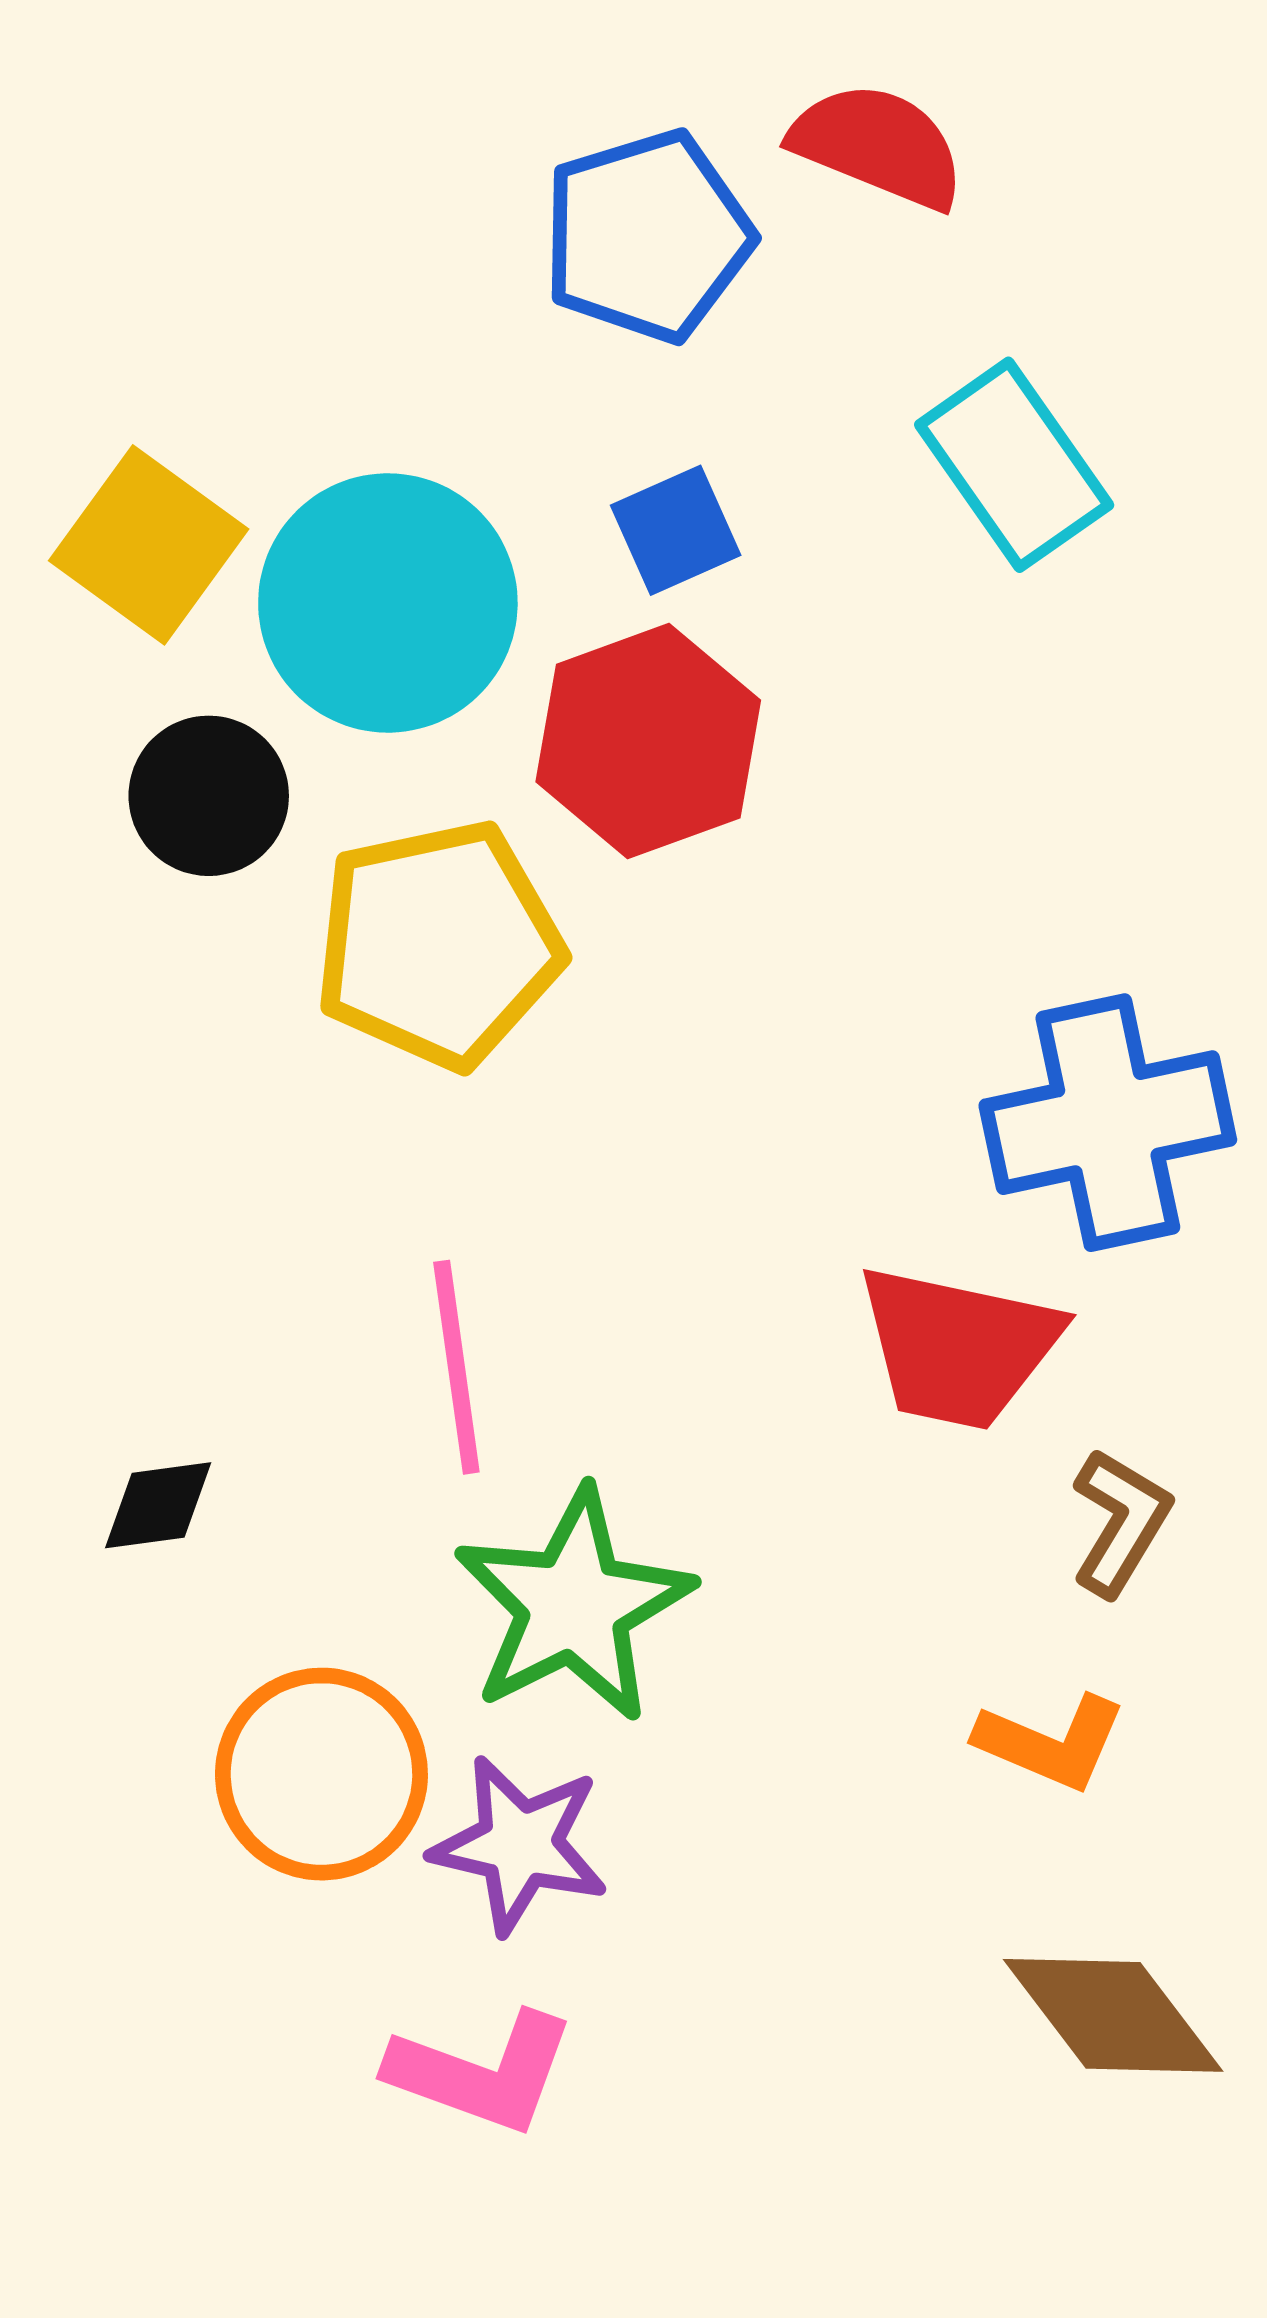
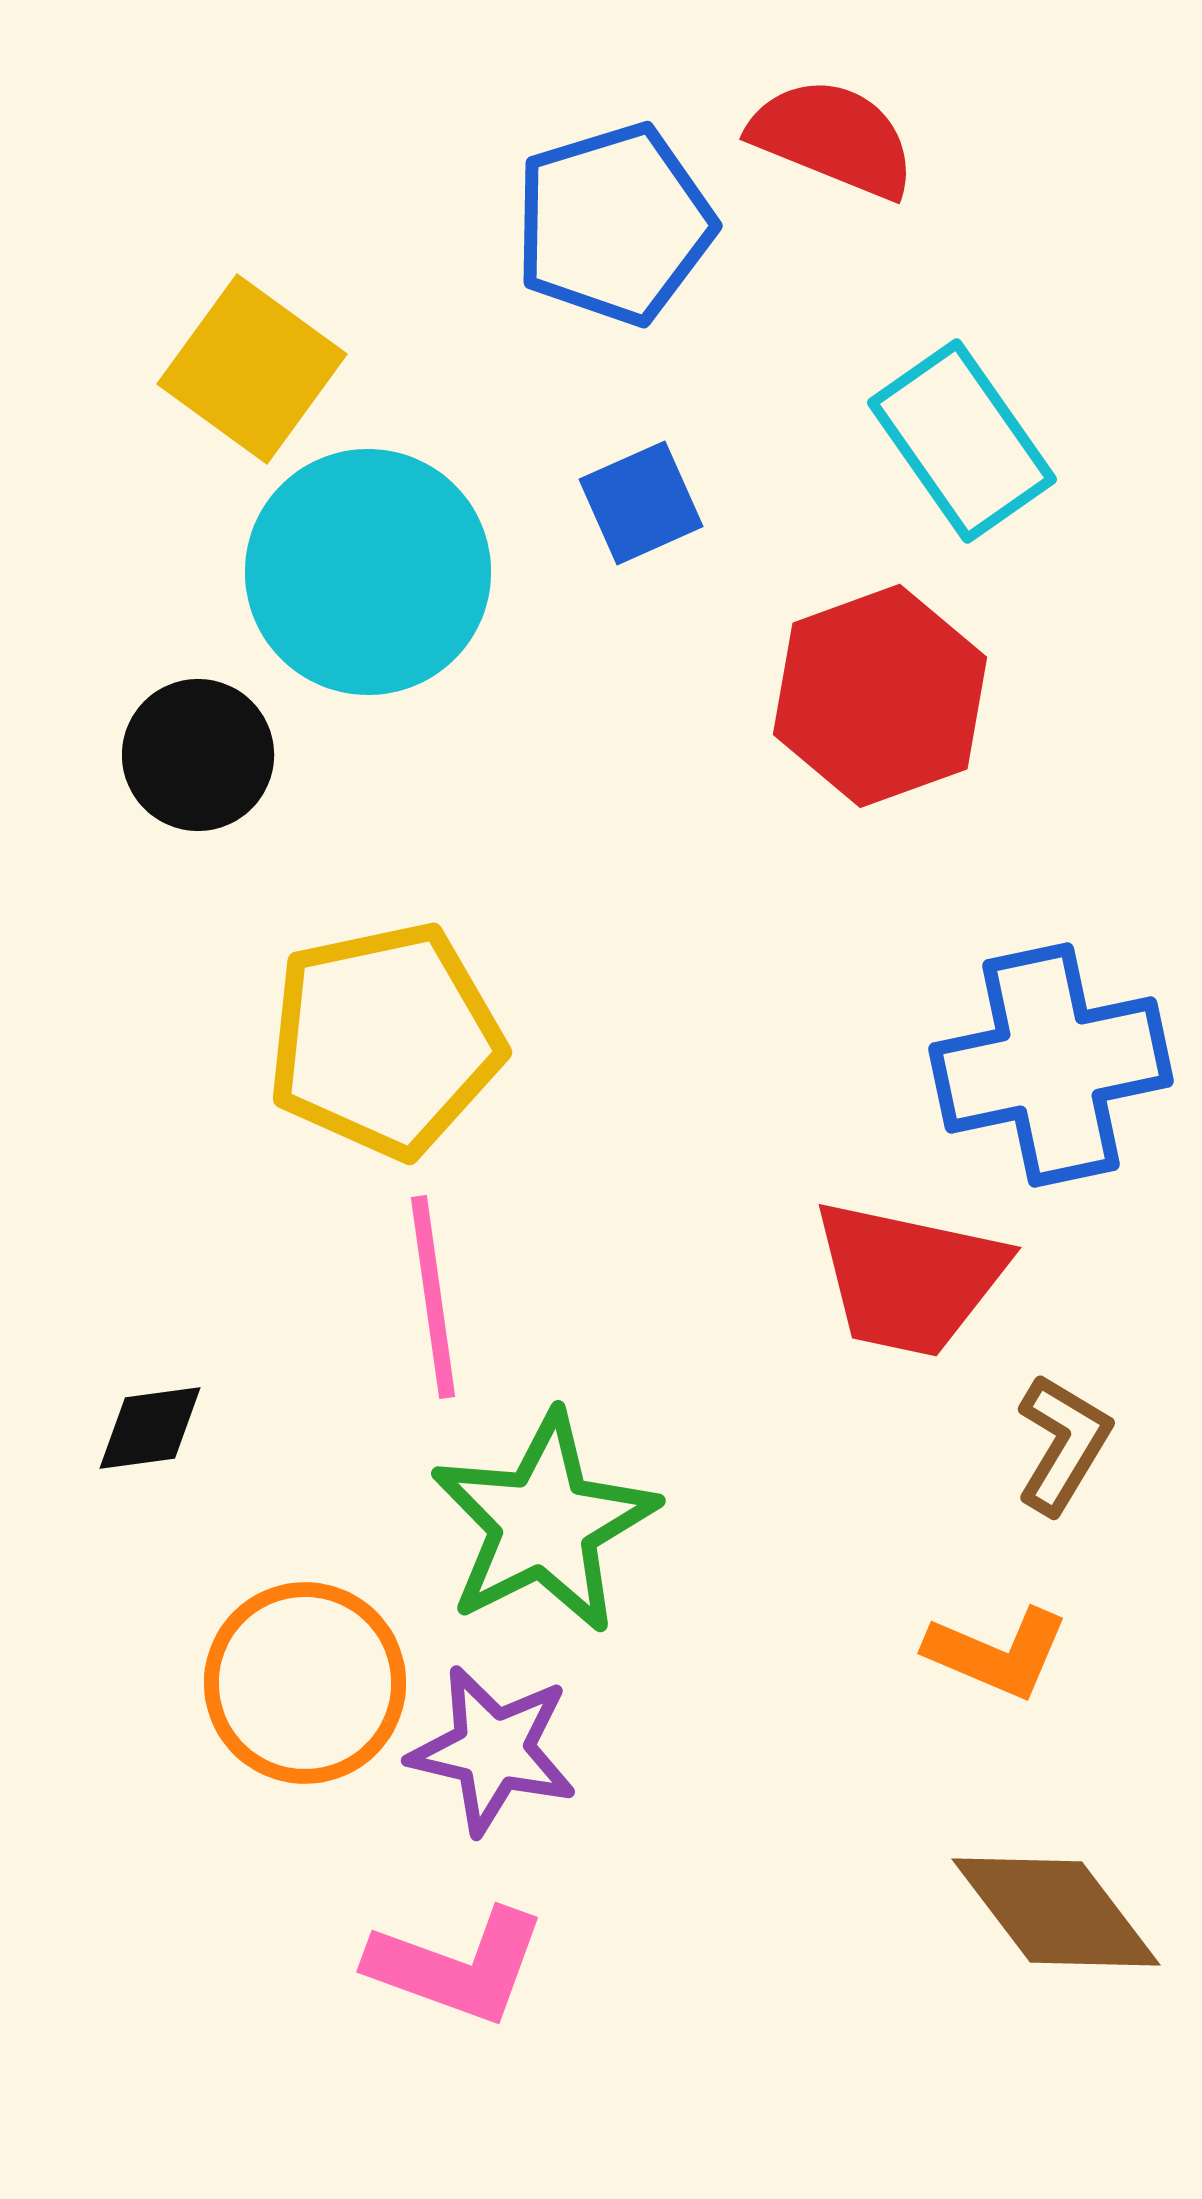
yellow square: (149, 545) -> (252, 369), moved
red hexagon: (648, 741) -> (880, 696), moved
yellow pentagon: (438, 944) -> (385, 1040), moved

